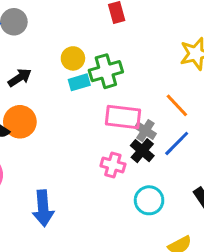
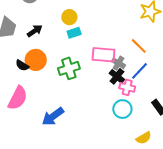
green cross: (106, 71) -> (69, 68), moved
pink cross: (113, 165) -> (127, 87), moved
blue arrow: (43, 208) -> (53, 116), turned 60

